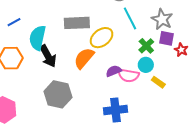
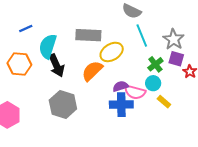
blue cross: (116, 110) -> (121, 105), moved

